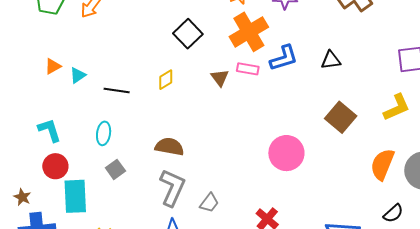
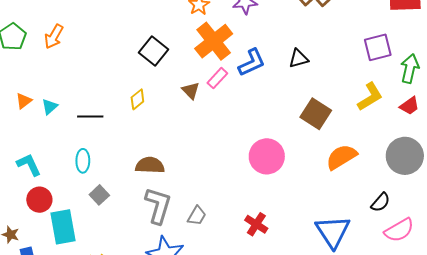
pink rectangle: (248, 69) -> (217, 78), turned -50
orange semicircle: (382, 164) -> (341, 157), moved, turned 44

